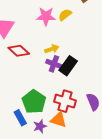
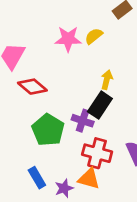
yellow arrow: (52, 49) -> (107, 80), moved, turned -56
purple cross: (54, 64) -> (83, 121), moved
green pentagon: (34, 102) -> (48, 130), moved

